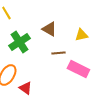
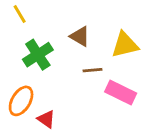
yellow triangle: (81, 35) -> (125, 45), size x1.5

